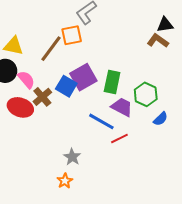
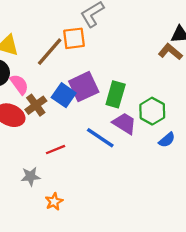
red line: (119, 139) -> (56, 150), moved
gray star: (72, 157) -> (31, 176), moved, turned 30

